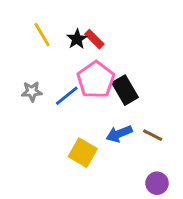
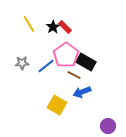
black rectangle: (125, 90) -> (86, 62), turned -30
brown line: (153, 135) -> (74, 75), moved

